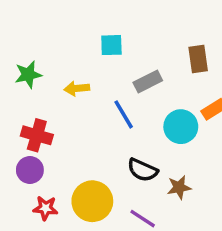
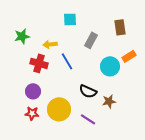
gray rectangle: (148, 82) -> (91, 40), turned -35
blue line: (124, 114) -> (67, 61), moved
red cross: (37, 135) -> (39, 63), moved
purple circle: (30, 170) -> (33, 91), moved

